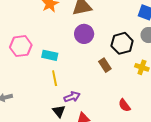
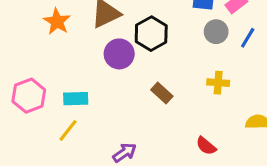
black hexagon: (122, 43) -> (151, 34), moved
yellow line: (55, 78) -> (68, 130), moved, turned 63

